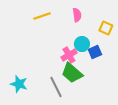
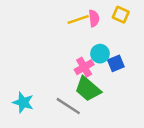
yellow line: (42, 16) -> (78, 19), moved
yellow square: (106, 28) -> (121, 15), moved
gray line: (56, 87) -> (68, 106), turned -30

